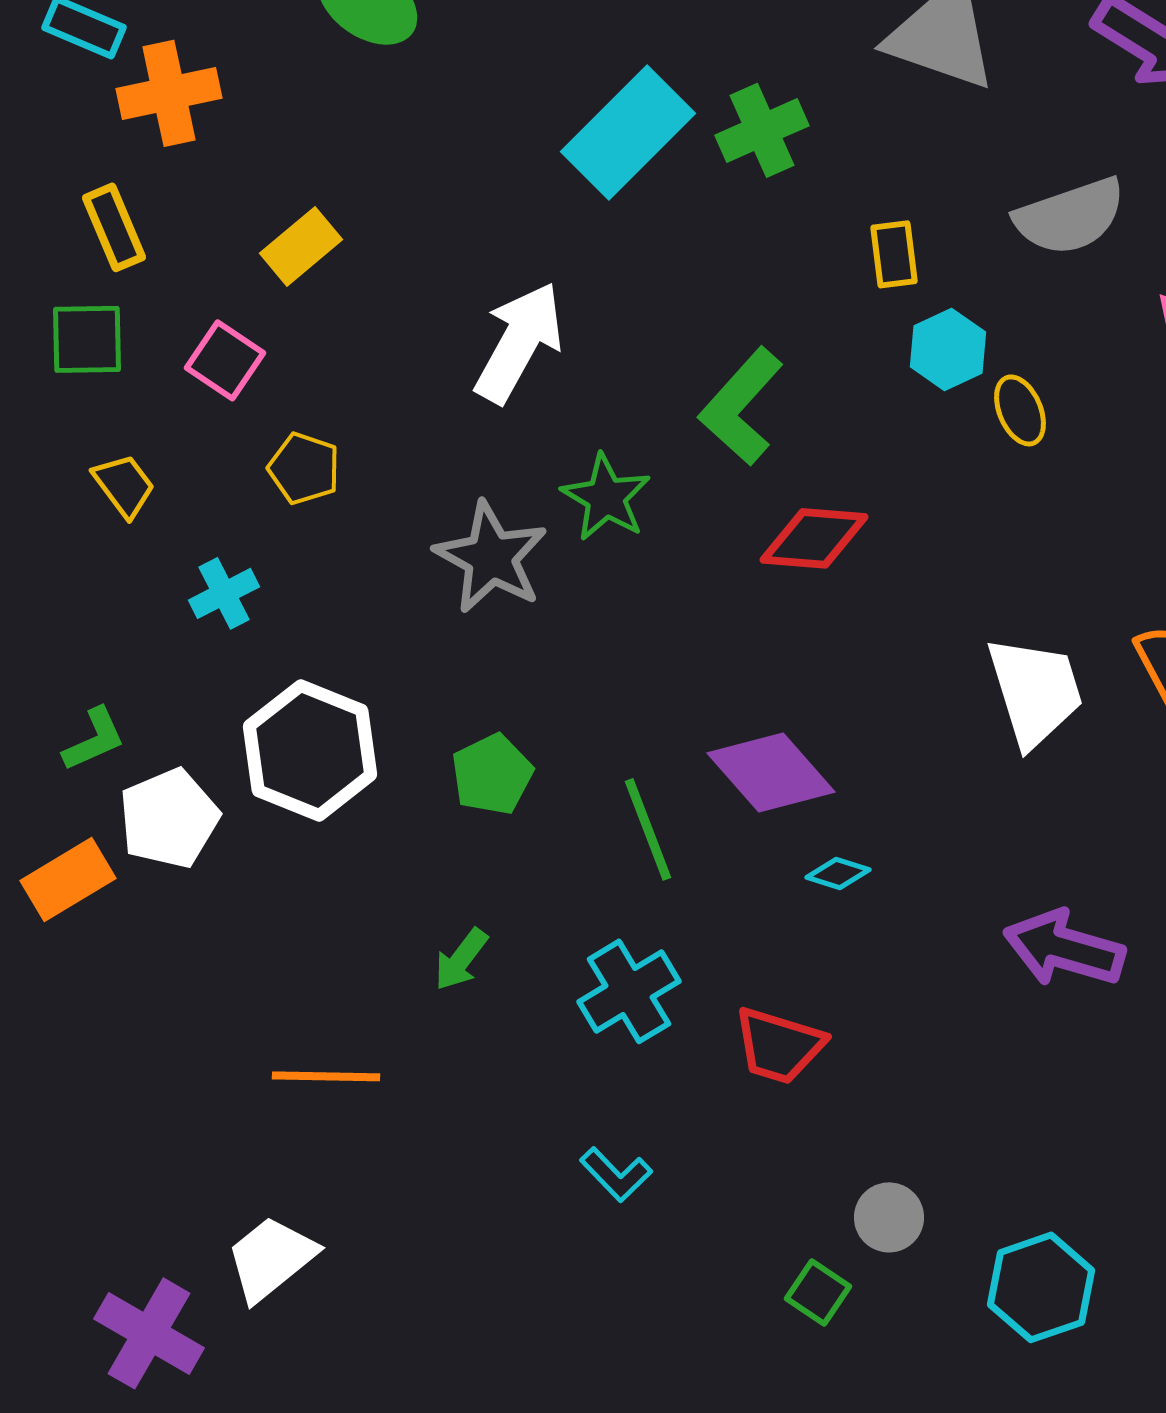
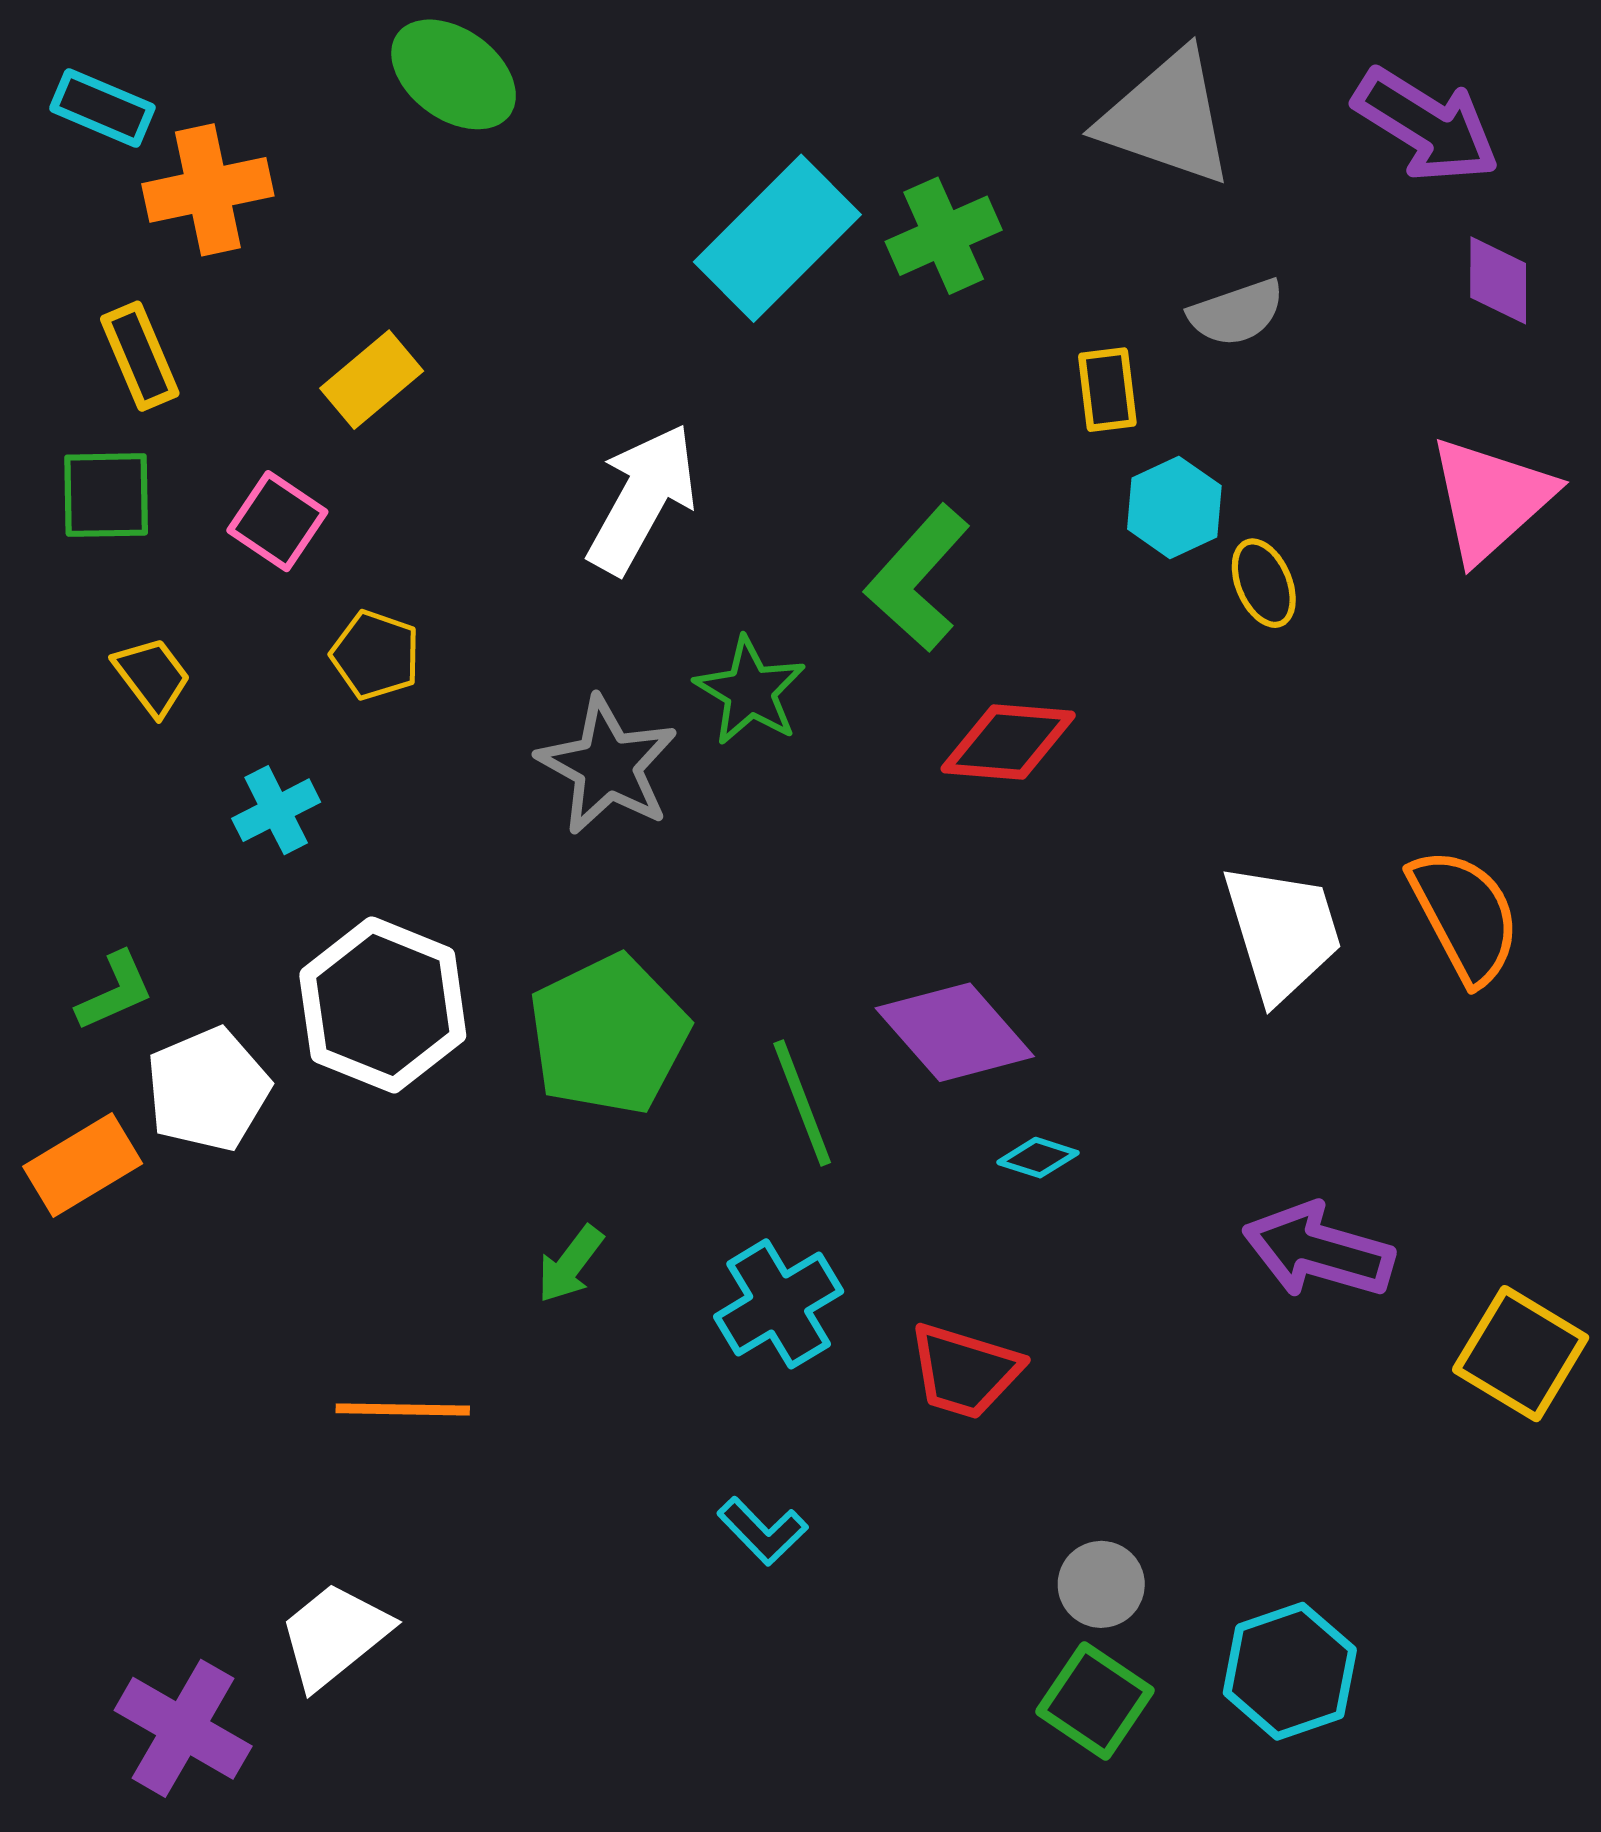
gray semicircle: (1070, 216) -> (1236, 313), moved, size x0.7
green pentagon: (492, 774) -> (609, 1035), size x1.6
green square: (818, 1292) -> (1095, 1701), moved, size x1.4

